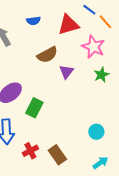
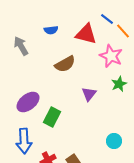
red triangle: (68, 25) -> (86, 34), turned 30
purple triangle: (66, 72) -> (89, 94), moved

